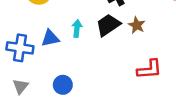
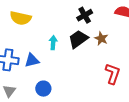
blue triangle: (50, 38) -> (32, 60), moved
red L-shape: (149, 69) -> (113, 74), turned -65

